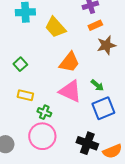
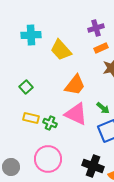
green cross: (44, 112) -> (50, 123), moved

